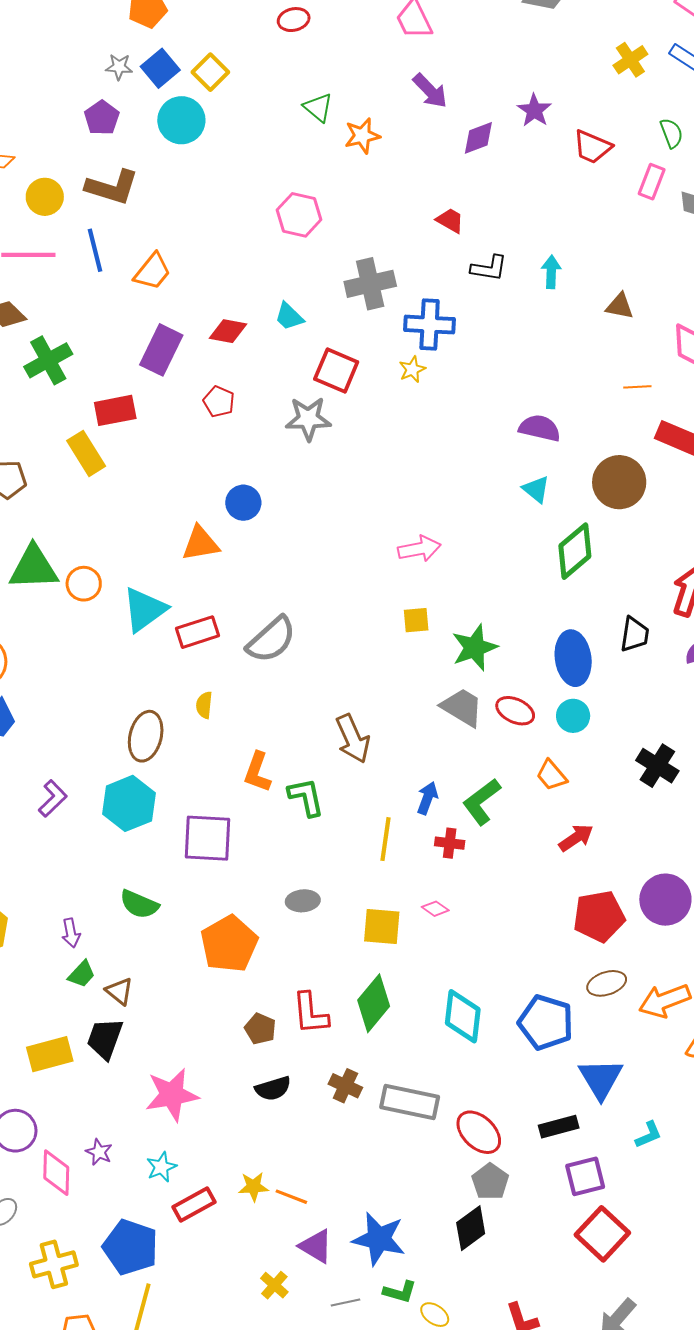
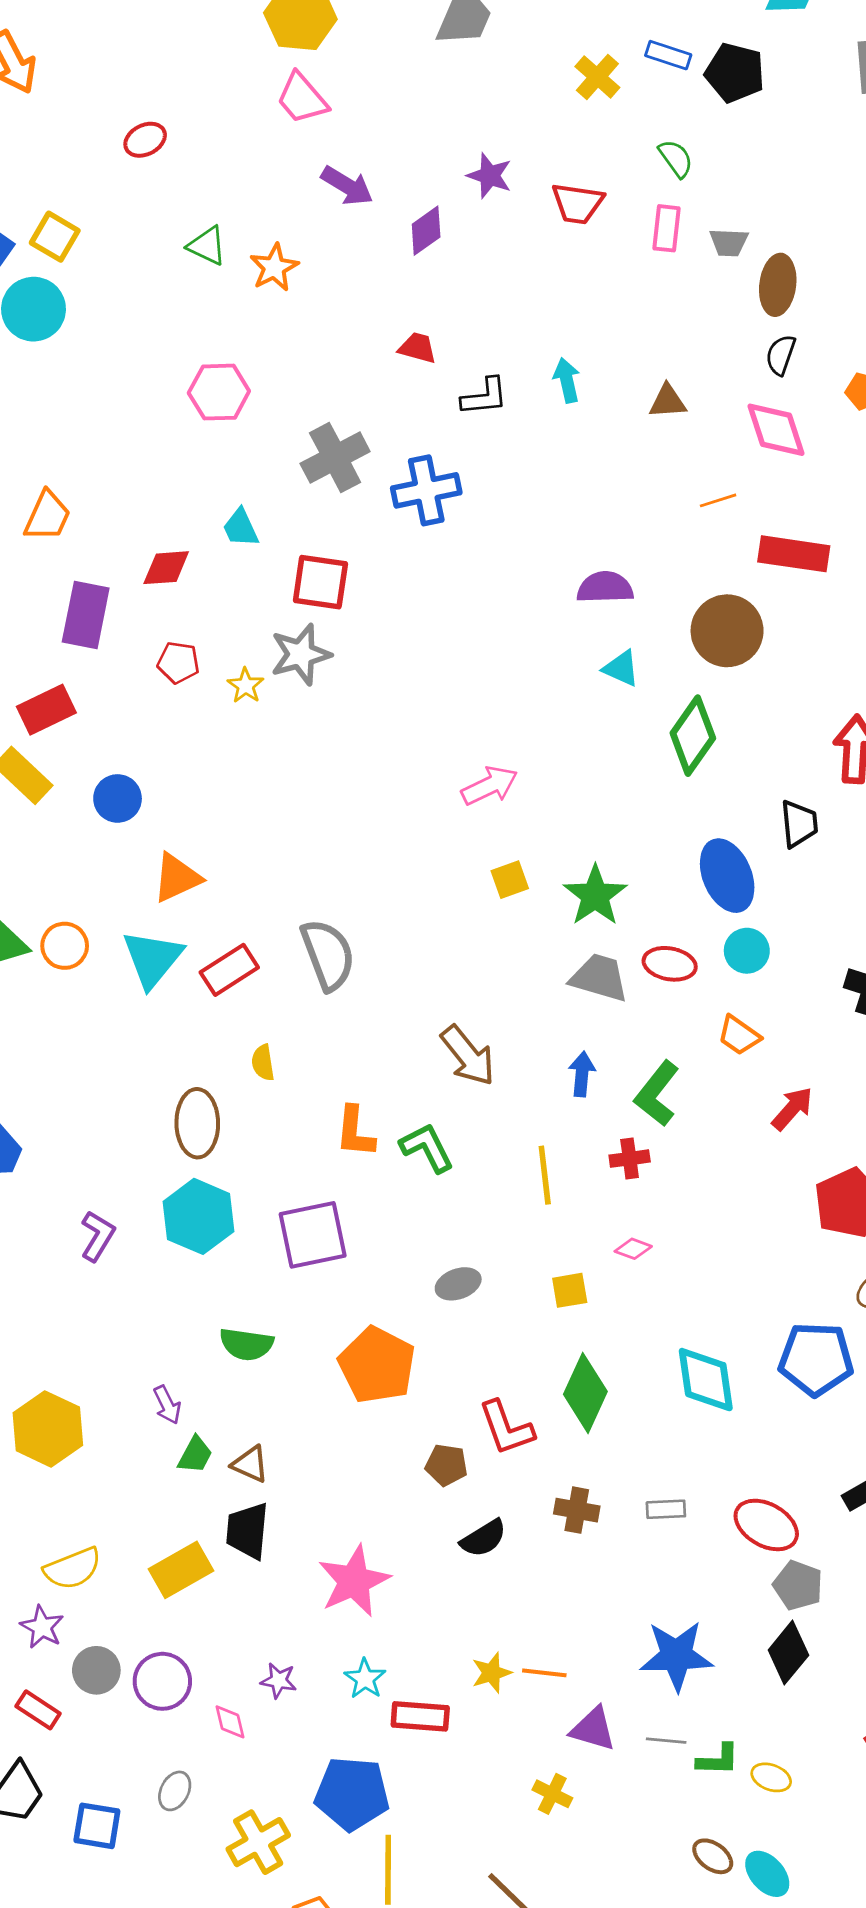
cyan trapezoid: (289, 316) -> (241, 528), turned 36
yellow star: (412, 369) -> (246, 686), moved
blue circle: (243, 503) -> (118, 798), moved
orange triangle: (200, 543) -> (177, 878), moved
gray semicircle: (271, 640) -> (328, 955), turned -54
blue arrow: (427, 798) -> (582, 1074), moved
yellow square: (382, 927) -> (570, 1290), size x0.7
gray rectangle: (410, 1102) -> (666, 1509), size x0.5
pink diamond: (56, 1173) -> (230, 1722), size x0.6
red rectangle: (194, 1205) -> (420, 1716), turned 48
blue star: (379, 1239) -> (676, 1656), moved
gray line: (346, 1302) -> (666, 1741), moved, turned 32

